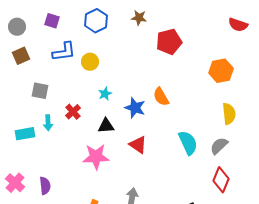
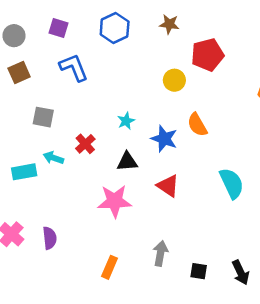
blue L-shape: (64, 52) -> (74, 67), turned -105
yellow circle: (90, 62) -> (174, 80), moved
cyan arrow: (48, 123) -> (53, 158), turned 112

